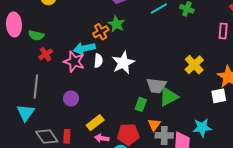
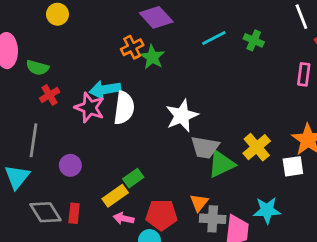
orange cross: (101, 32) -> (132, 47), moved
white semicircle: (98, 61) -> (124, 108), size x1.6
white star: (123, 63) -> (182, 116), moved
yellow cross: (194, 65) -> (257, 147), moved
purple circle: (71, 98) -> (70, 165), moved
green rectangle: (141, 104) -> (133, 178), moved, turned 32

